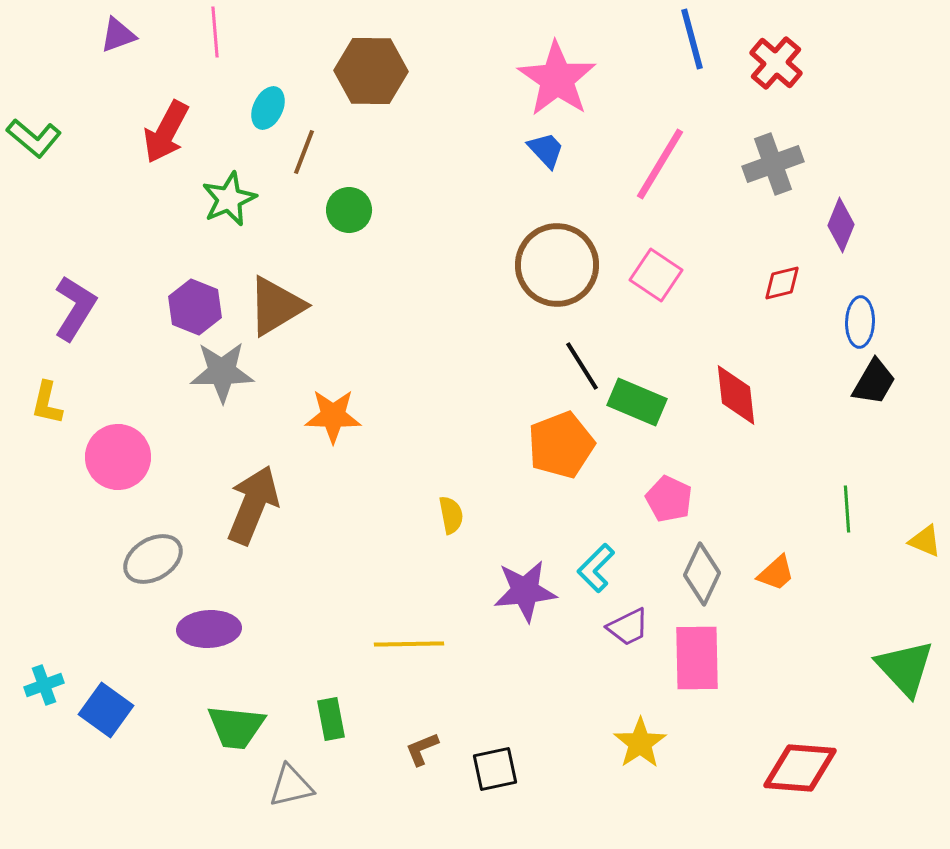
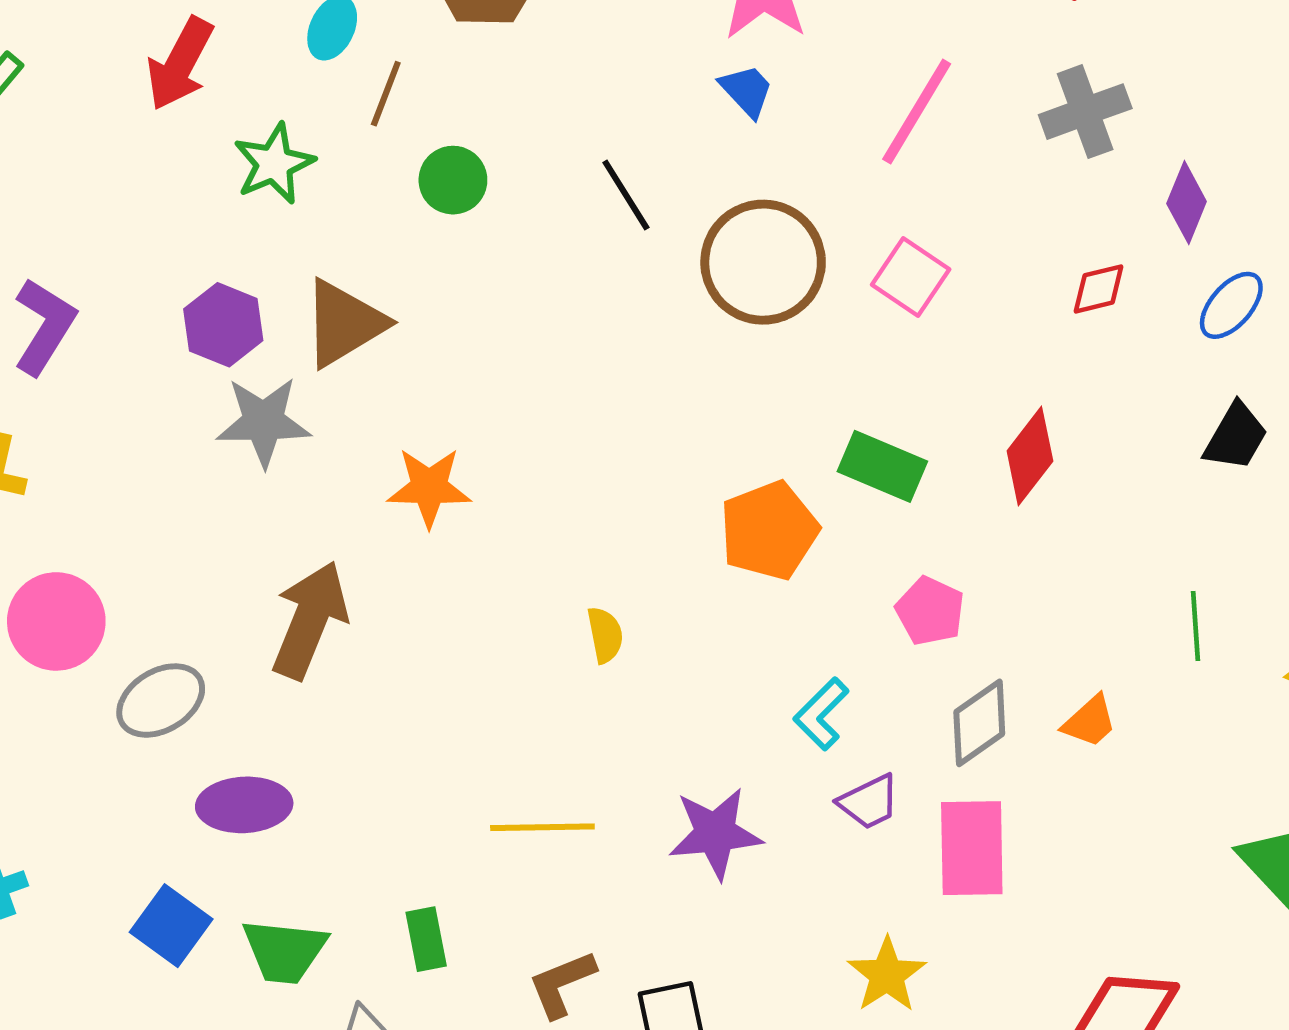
blue ellipse: (860, 322) -> (1231, 305), moved, turned 39
black line: (582, 366) -> (626, 195), moved
red diamond: (736, 395) -> (1030, 456), turned 44
pink circle: (118, 457) -> (56, 621), moved
gray diamond: (702, 574) -> (979, 723), turned 30
purple star: (525, 591) -> (715, 833), moved
blue square: (106, 710) -> (171, 926), moved
brown L-shape: (422, 749) -> (562, 984), size x1.4

